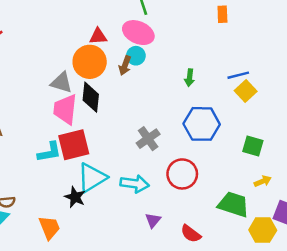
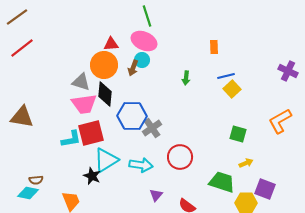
orange rectangle: (222, 14) -> (214, 47), moved
pink trapezoid: (65, 109) -> (84, 104), turned -104
blue hexagon: (202, 124) -> (132, 116), moved

